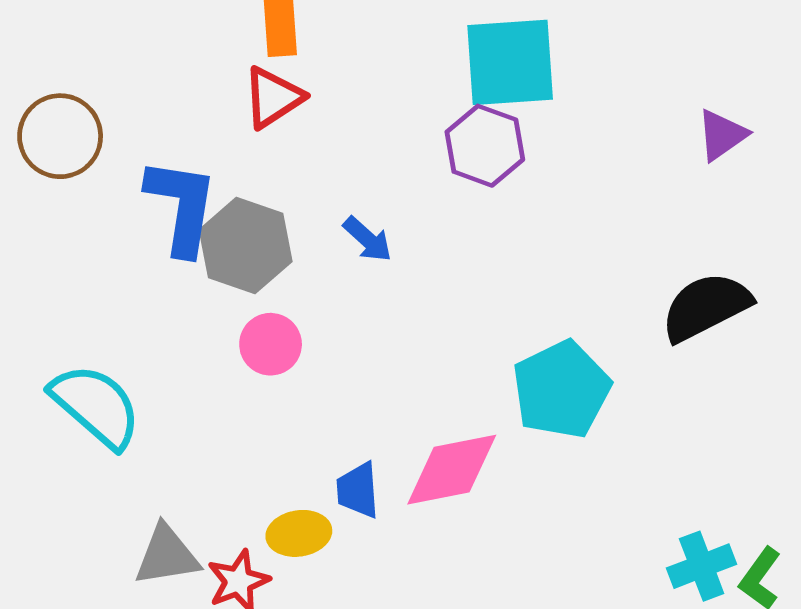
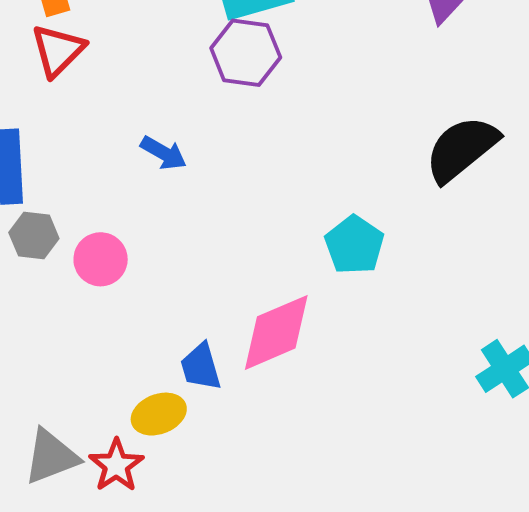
gray hexagon: (246, 246) -> (34, 236), moved, size x0.6
cyan pentagon: (561, 390) -> (354, 245), size x0.7

